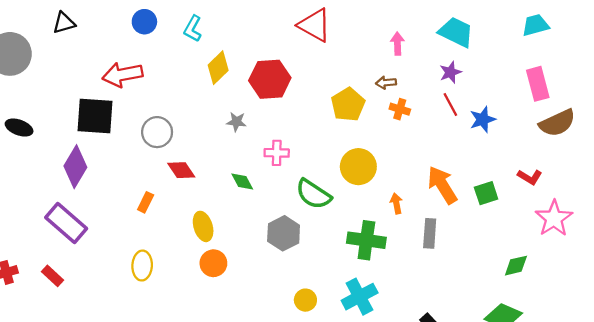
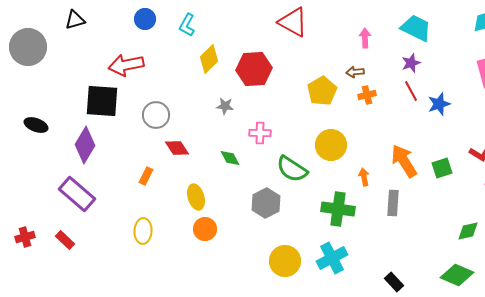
orange cross: (400, 109) -> (367, 95), turned -30
black ellipse: (19, 128) -> (36, 125), moved
yellow circle: (305, 300) -> (285, 261), size x1.6

